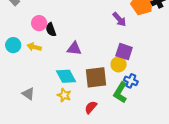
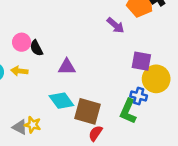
purple square: (124, 52) -> (141, 61), moved
yellow circle: (119, 64) -> (156, 79), moved, size x1.5
brown square: (96, 77) -> (88, 111), moved, turned 30
yellow star: (64, 95) -> (33, 125), moved

